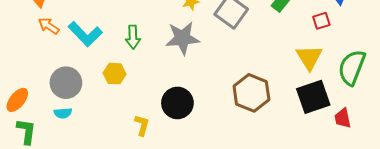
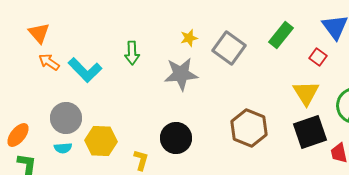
red square: (321, 21) -> (318, 57), turned -36
green arrow: (133, 37) -> (132, 53), moved
yellow hexagon: (115, 74) -> (101, 141), moved, size x1.4

